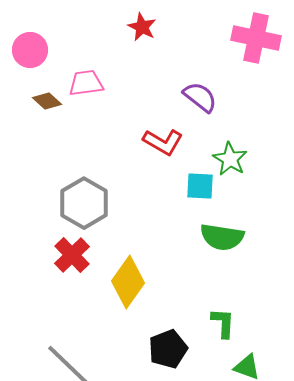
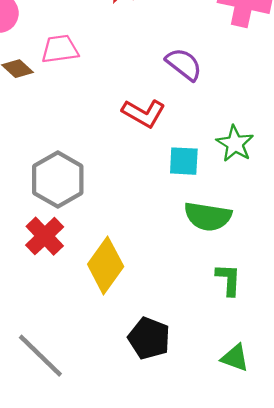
green star: (230, 159) -> (235, 144), moved
green L-shape: (223, 323) -> (228, 280), moved
black pentagon: (168, 349) -> (149, 338), turned -30

